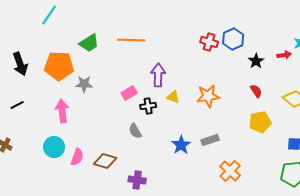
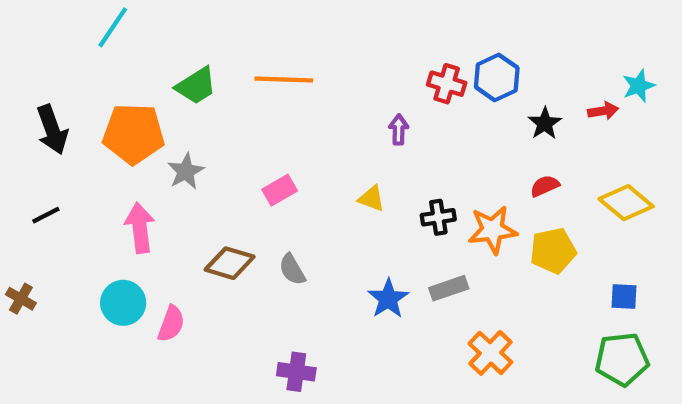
purple arrow: (158, 75) -> (399, 130), moved, size x0.6
gray star: (84, 84) -> (186, 171), turned -30
red semicircle: (256, 91) -> (545, 186), turned -80
orange star: (208, 96) -> (493, 230), moved
black cross: (148, 106) -> (438, 217), moved
brown diamond: (105, 161) -> (230, 263), moved

